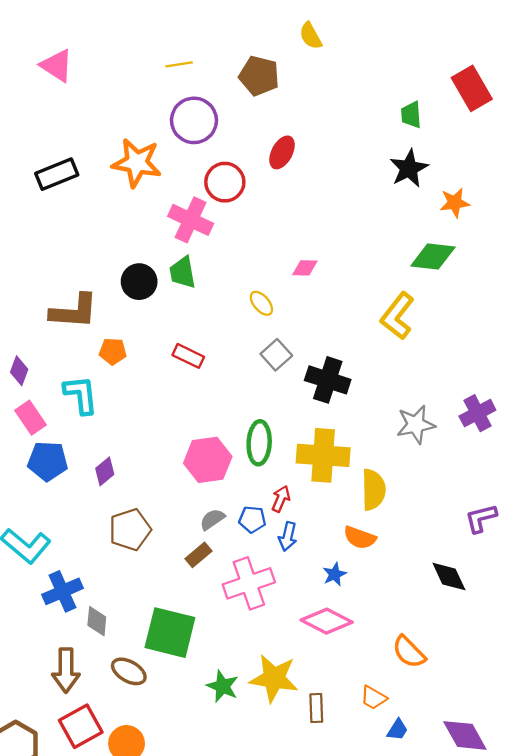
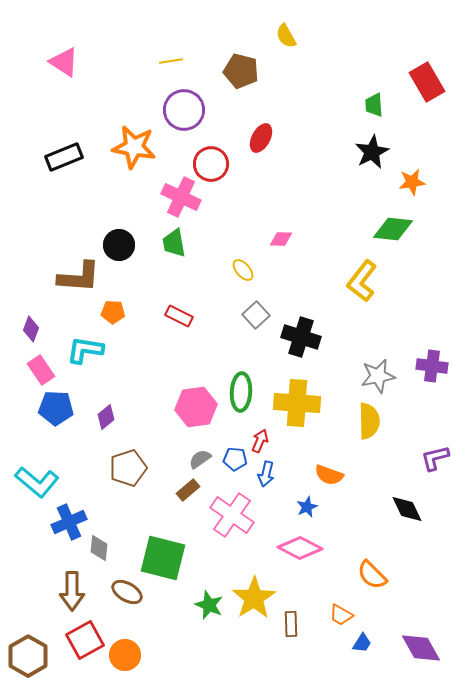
black circle: (139, 282) -> (119, 245), moved
cyan L-shape: (81, 395) -> (85, 350), turned -75
purple cross: (477, 413) -> (432, 366), turned 36
yellow semicircle: (373, 490) -> (369, 421), moved
pink cross: (249, 583) -> (232, 515), turned -36
yellow star: (274, 678) -> (254, 598), turned 30

